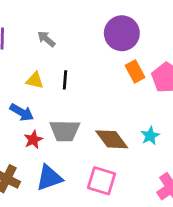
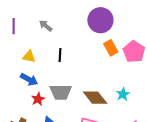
yellow triangle: (35, 80) -> (29, 56), moved

